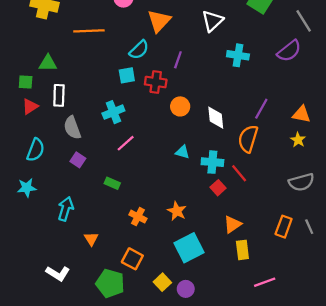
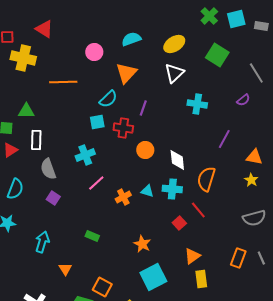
purple semicircle: (289, 51) -> (243, 100), size x0.6
purple line: (261, 109) -> (224, 139), moved
cyan cross: (212, 162) -> (172, 189), moved
green rectangle: (112, 183) -> (92, 236), moved
orange cross: (138, 217) -> (123, 197), moved, turned 35

